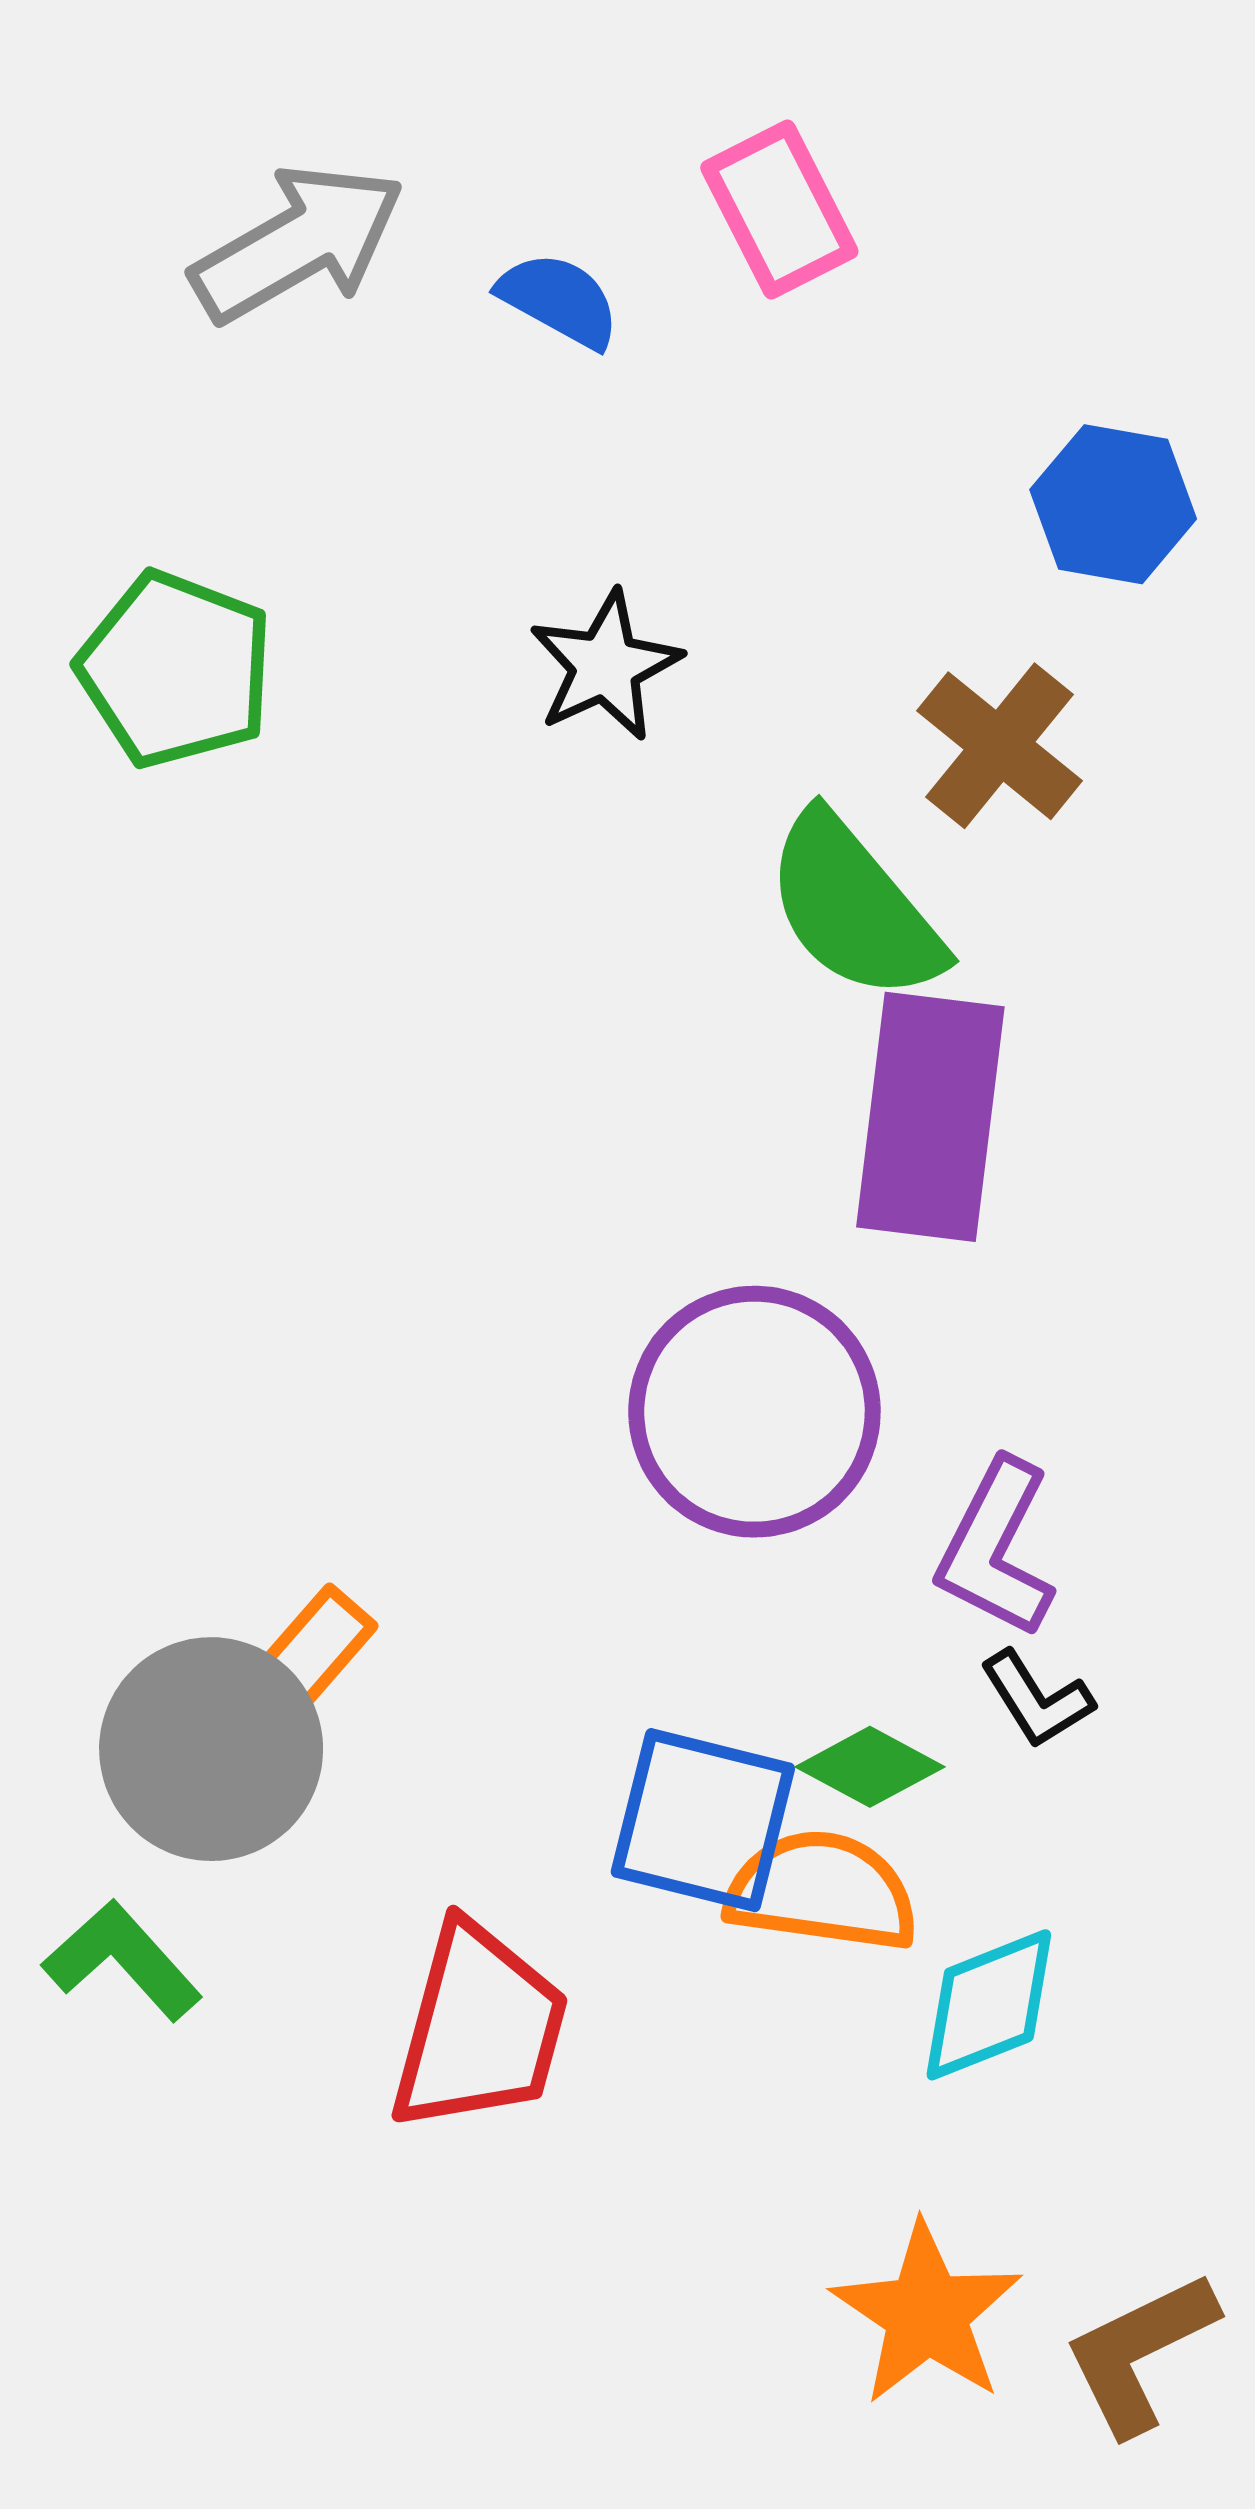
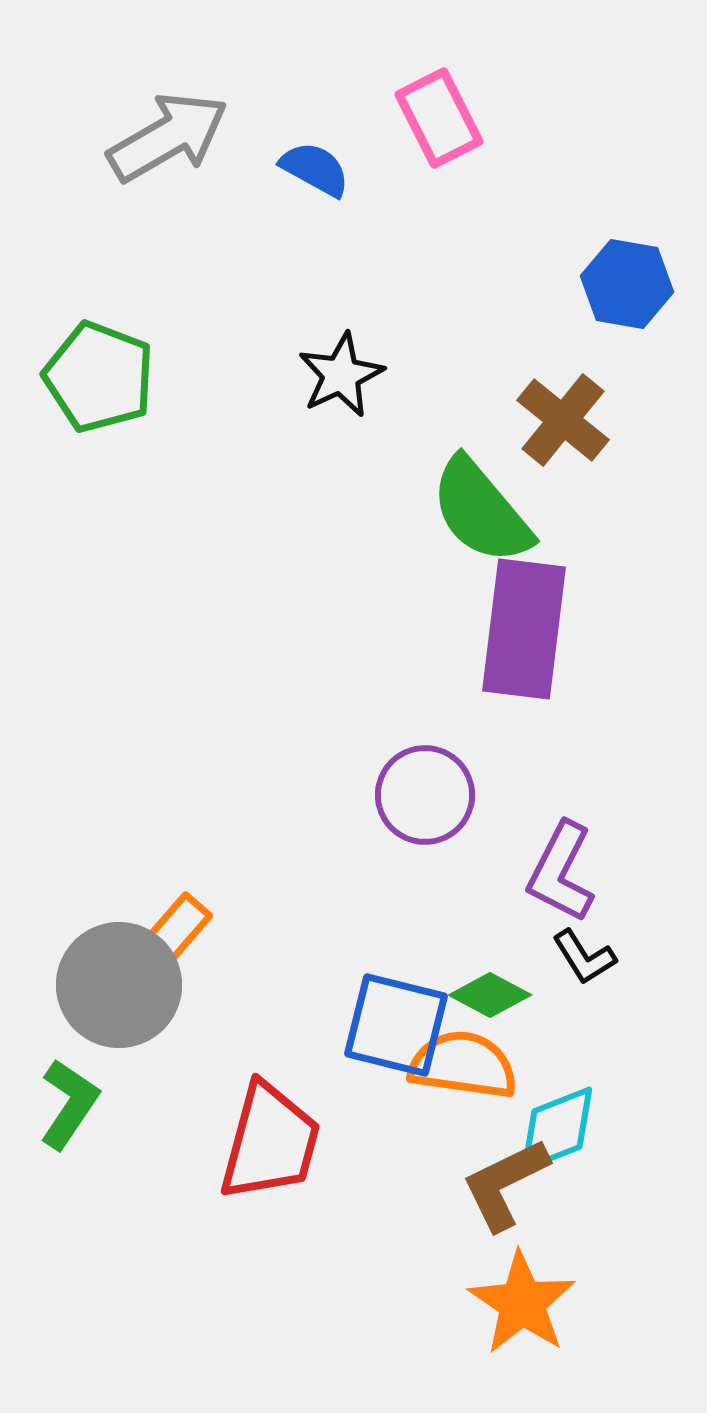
purple circle: (754, 1412) -> (425, 795), size x0.7
green L-shape: (122, 1960) -> (69, 1104), turned 76
brown L-shape: (1140, 2353) -> (505, 1184), moved

